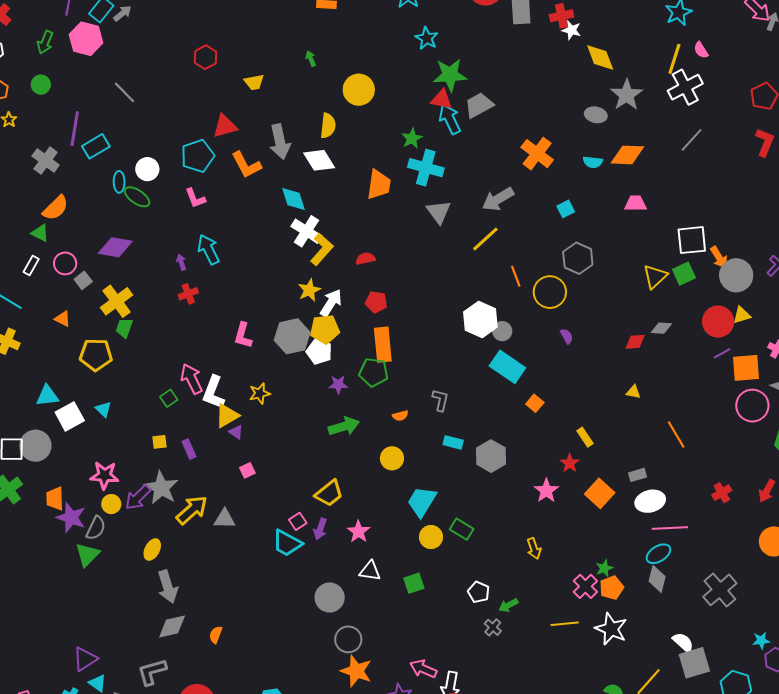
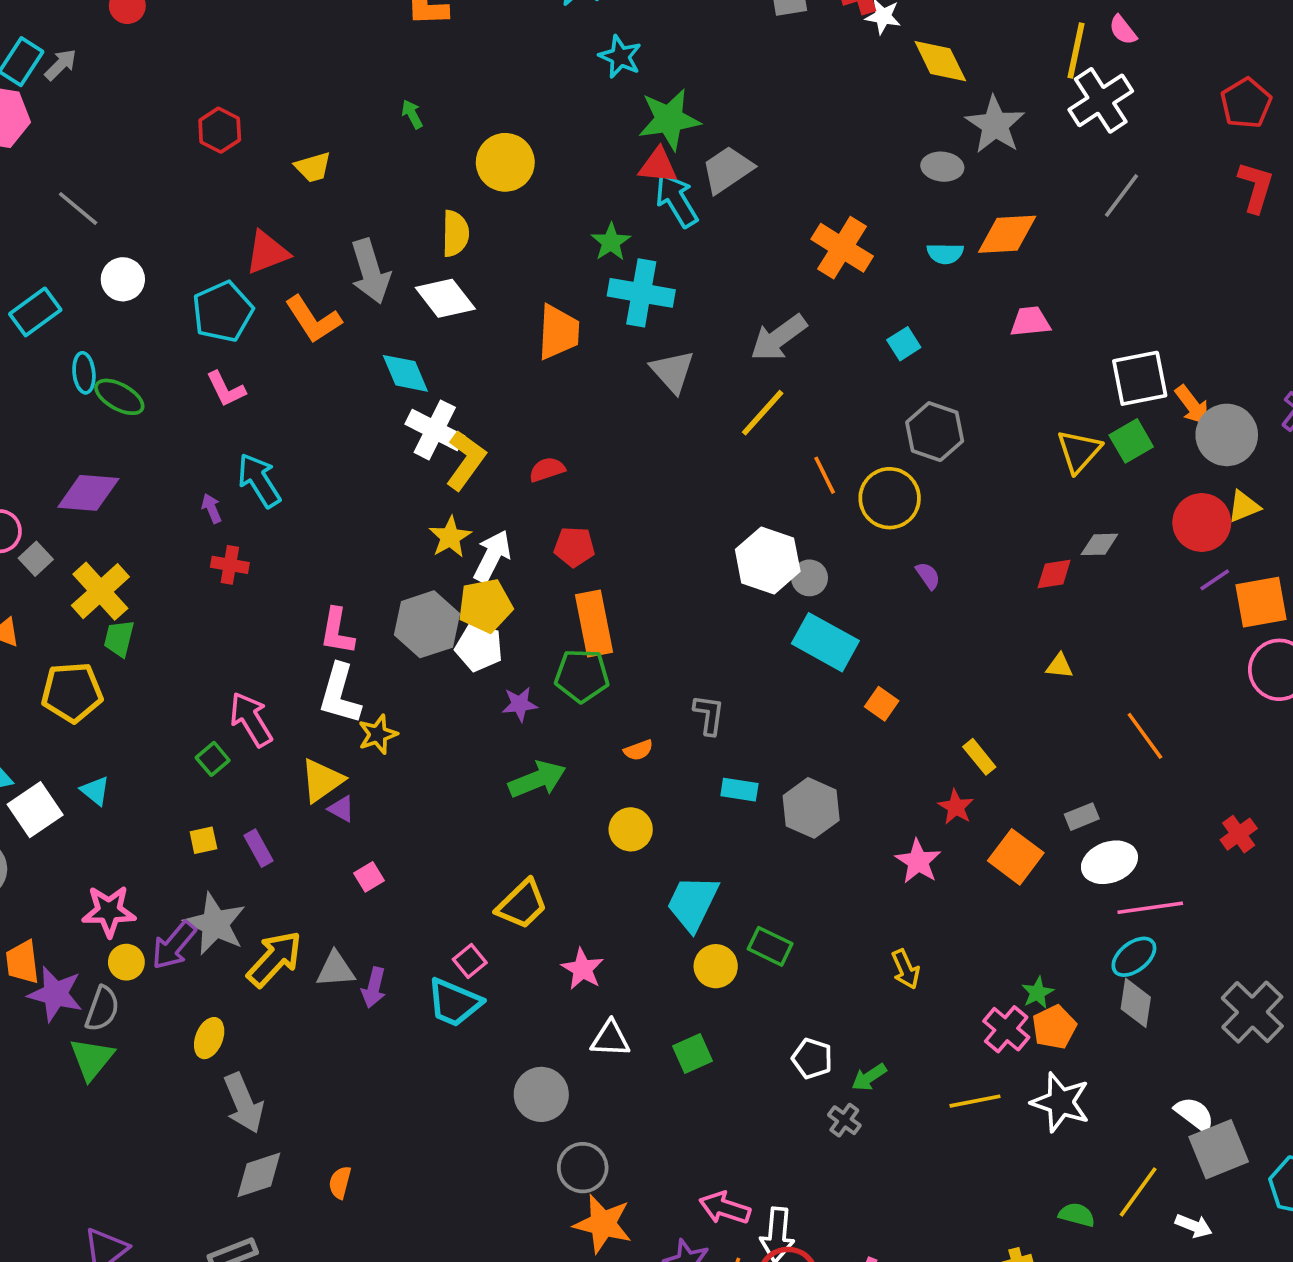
white circle: (147, 169) -> (123, 279), moved
red cross: (188, 294) -> (230, 565), turned 36
white L-shape: (213, 392) -> (340, 694), moved
purple arrow: (320, 529) -> (374, 988), moved

